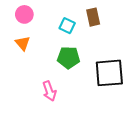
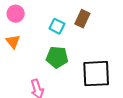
brown rectangle: (93, 17) -> (82, 19), turned 36

